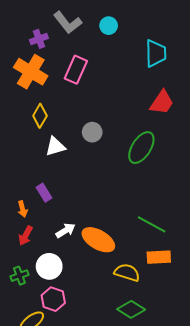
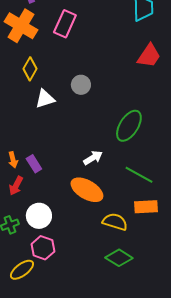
green ellipse: (141, 148) -> (129, 126), moved
purple rectangle: (44, 193) -> (34, 164), moved
white arrow: (66, 231) -> (93, 158), moved

